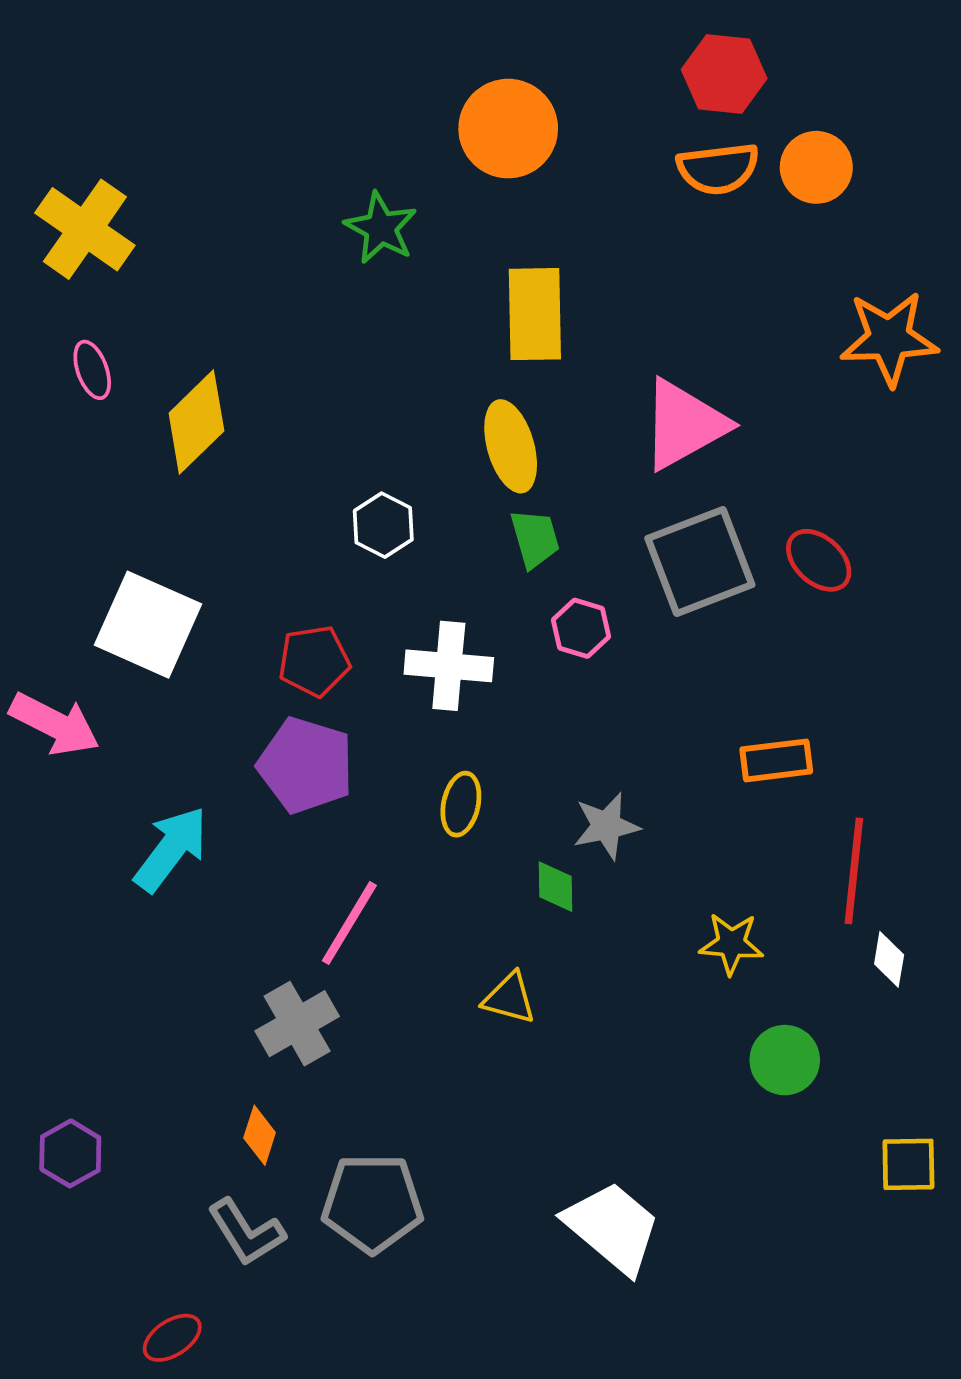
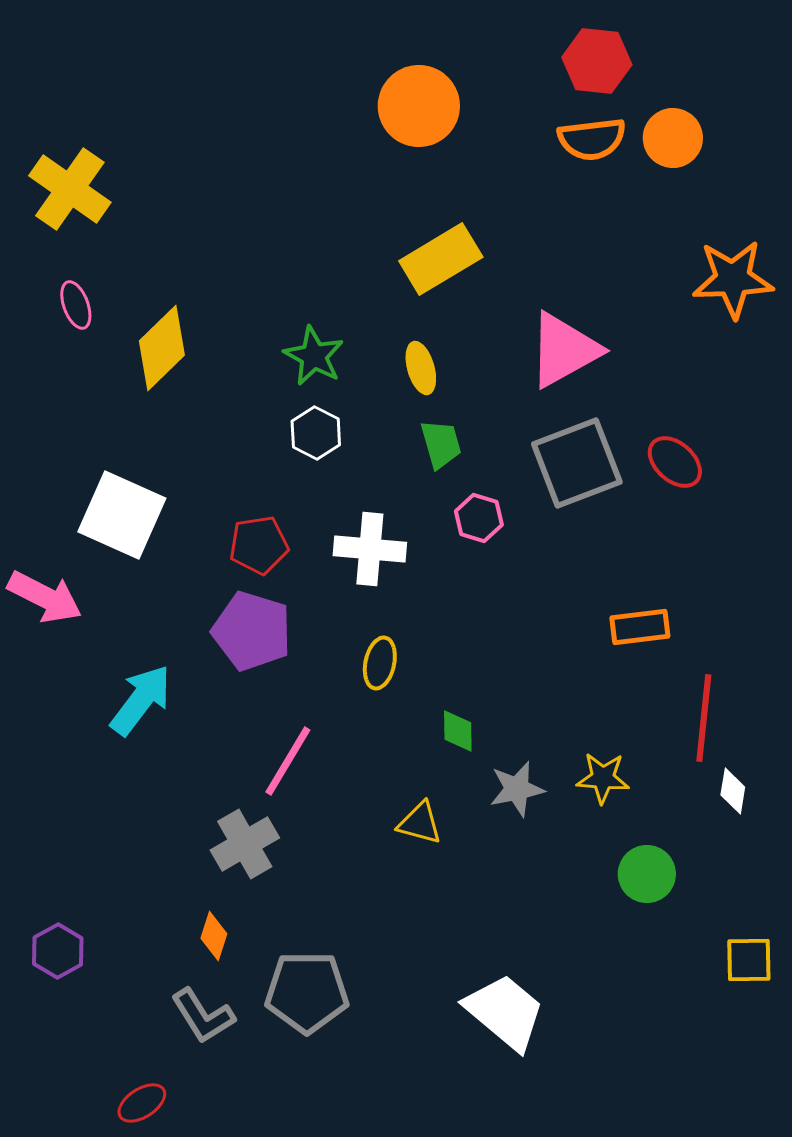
green star: (381, 228) -> (314, 356), moved
yellow rectangle: (535, 314) -> (441, 259), turned 60
yellow ellipse: (511, 446) -> (421, 368), size x0.7
gray star: (606, 826) -> (517, 789), moved

